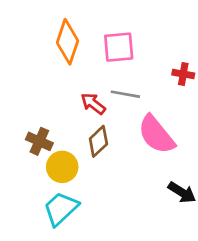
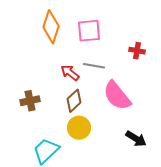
brown cross: (39, 141) -> (30, 101), turned -36
yellow circle: (62, 167) -> (79, 128), moved

